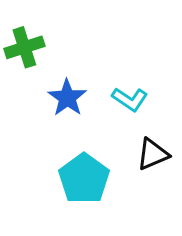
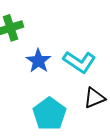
cyan L-shape: (130, 99) -> (79, 62), size x1.4

